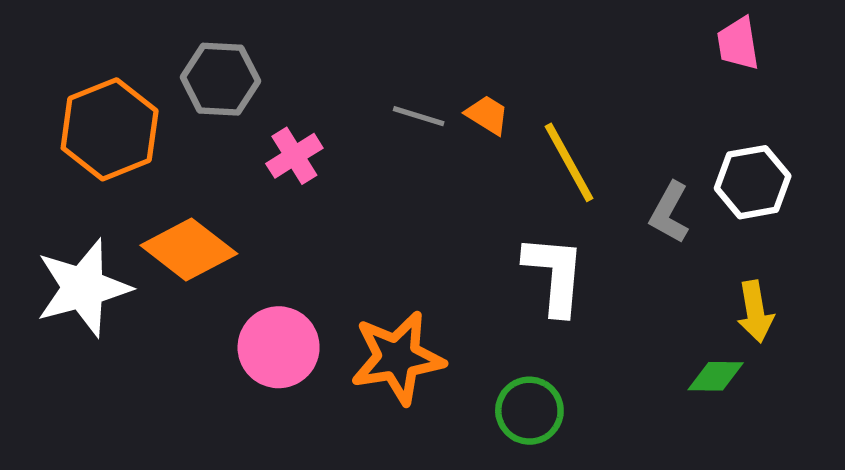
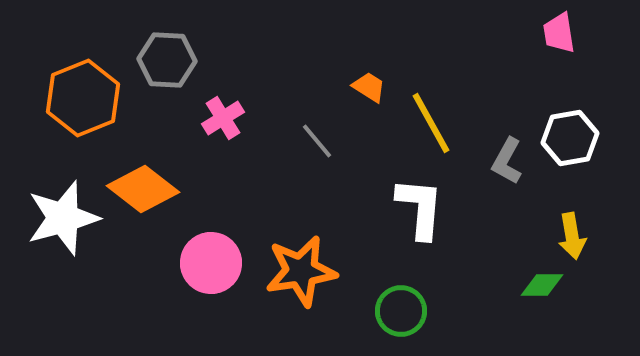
gray line: (419, 116) -> (317, 141), moved, turned 33

